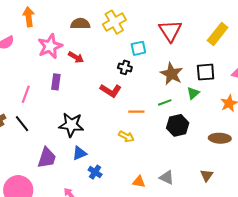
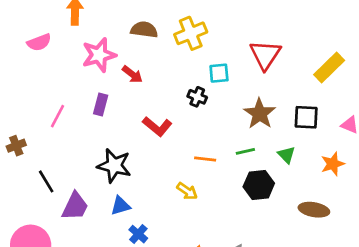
red L-shape: (111, 91) -> (157, 126), moved
green triangle: (193, 93) -> (286, 155), moved, turned -40
black line: (22, 124) -> (46, 181), moved

